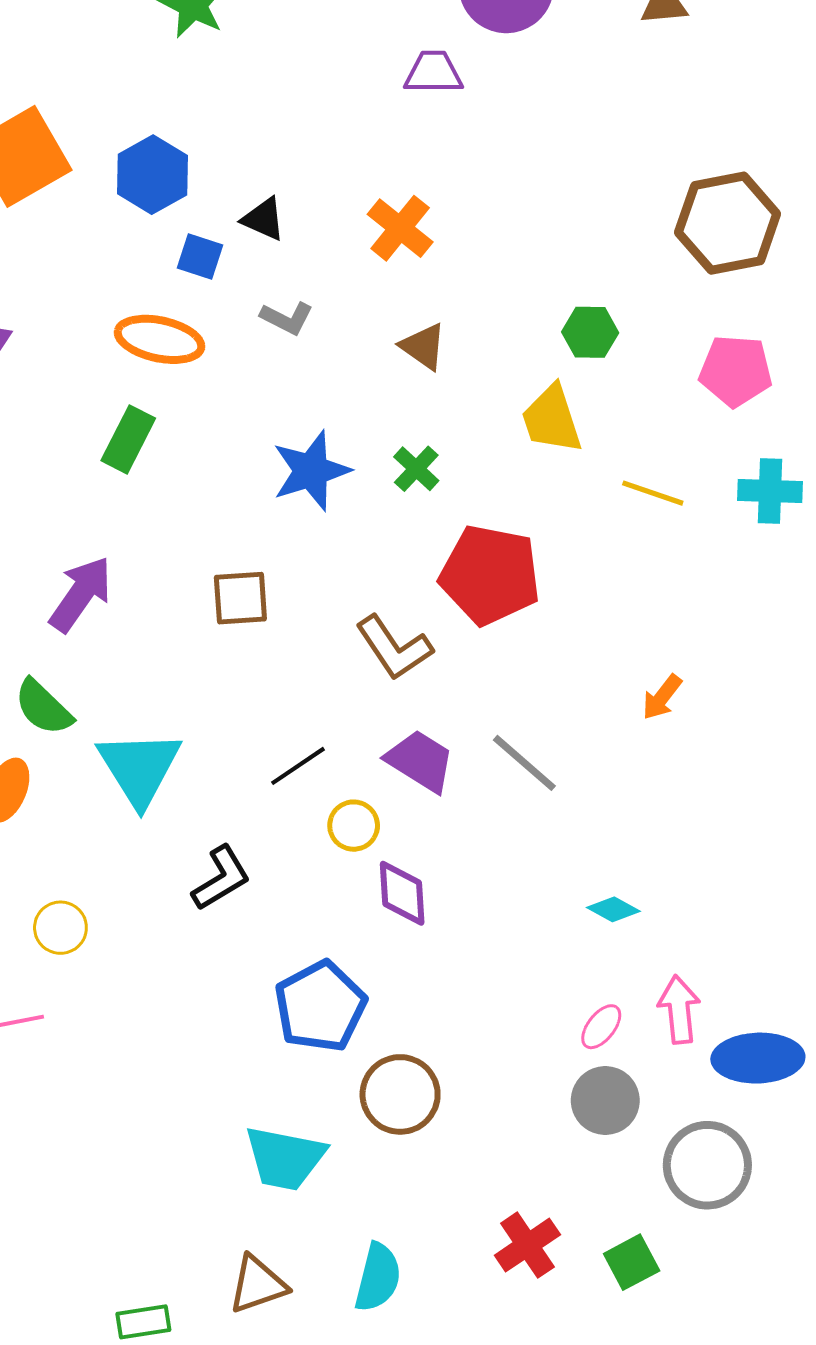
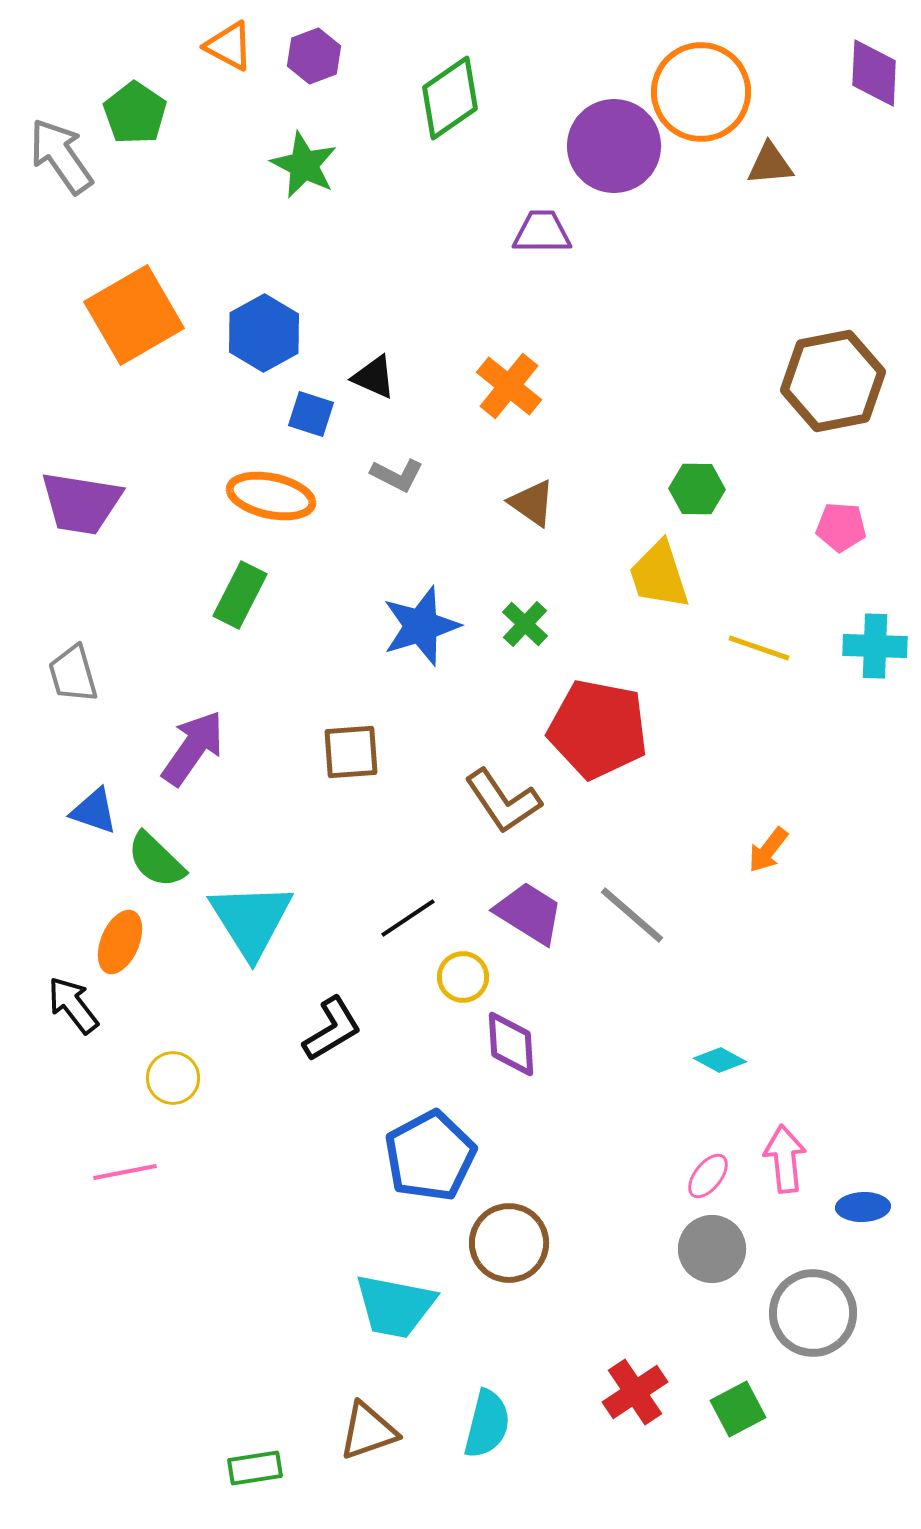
pink pentagon: (736, 371) -> (841, 527), size x0.7
blue ellipse: (758, 1058) -> (863, 1207), size x0.6

